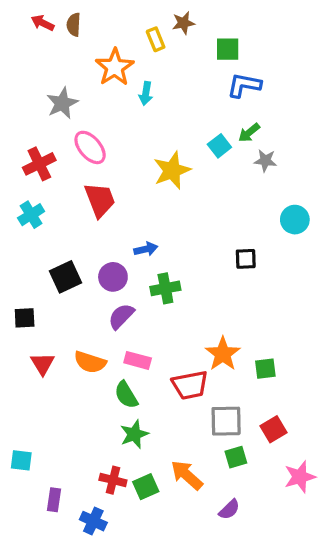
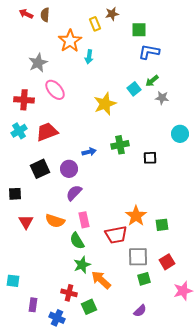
red cross: (39, 164) -> (24, 100), turned 30
red trapezoid: (100, 200) -> (47, 132), moved, turned -90
green cross: (165, 288) -> (120, 145), moved
pink rectangle: (138, 360) -> (84, 220), turned 63
orange arrow: (187, 475) -> (101, 280), moved
green square: (146, 487) -> (89, 307), moved

